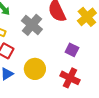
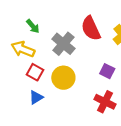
yellow circle: (35, 69) -> (63, 78), moved

